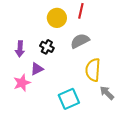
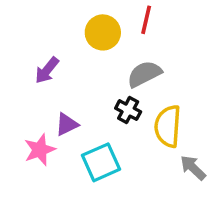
black cross: (47, 47) -> (128, 110), moved
purple arrow: (20, 49) -> (47, 70), moved, turned 35
cyan square: (69, 99) -> (101, 162), moved

